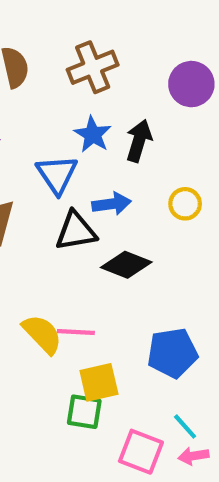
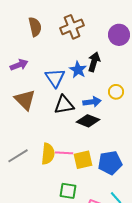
blue star: (93, 134) -> (78, 70), moved
blue arrow: (112, 204) -> (92, 102), moved
yellow semicircle: (42, 334) -> (48, 154), turned 50
yellow square: (99, 382) -> (83, 160), moved

